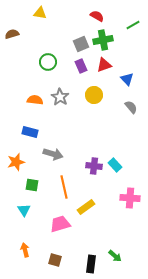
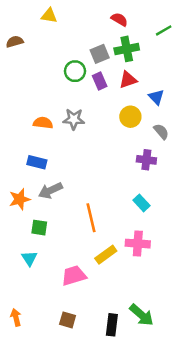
green circle: (48, 62) -> (75, 71), moved
yellow circle: (94, 95) -> (130, 117), moved
gray star: (60, 97) -> (74, 119), turned -30
gray arrow: (53, 154) -> (50, 191), moved, turned 138
purple cross: (94, 166) -> (146, 160), moved
orange line: (64, 187) -> (91, 218), moved
pink cross: (130, 198) -> (138, 244), moved
orange arrow: (25, 250) -> (16, 317), moved
green arrow: (115, 256) -> (141, 315), size x1.5

